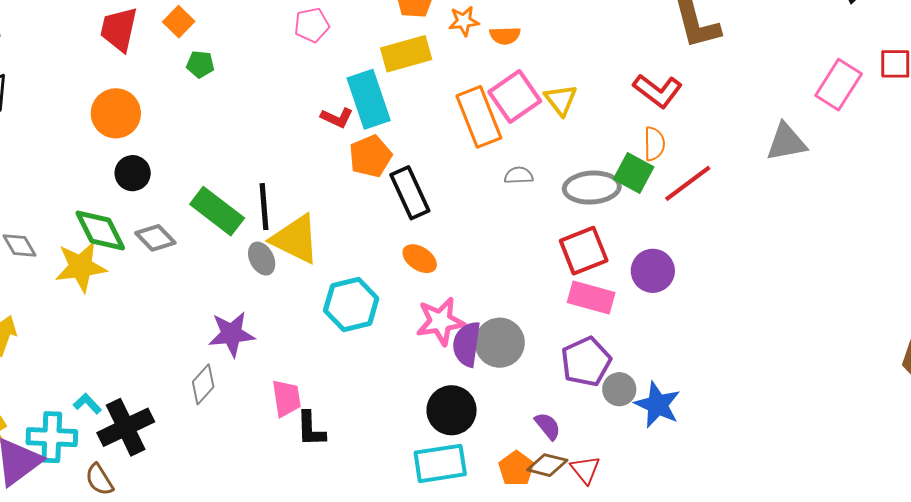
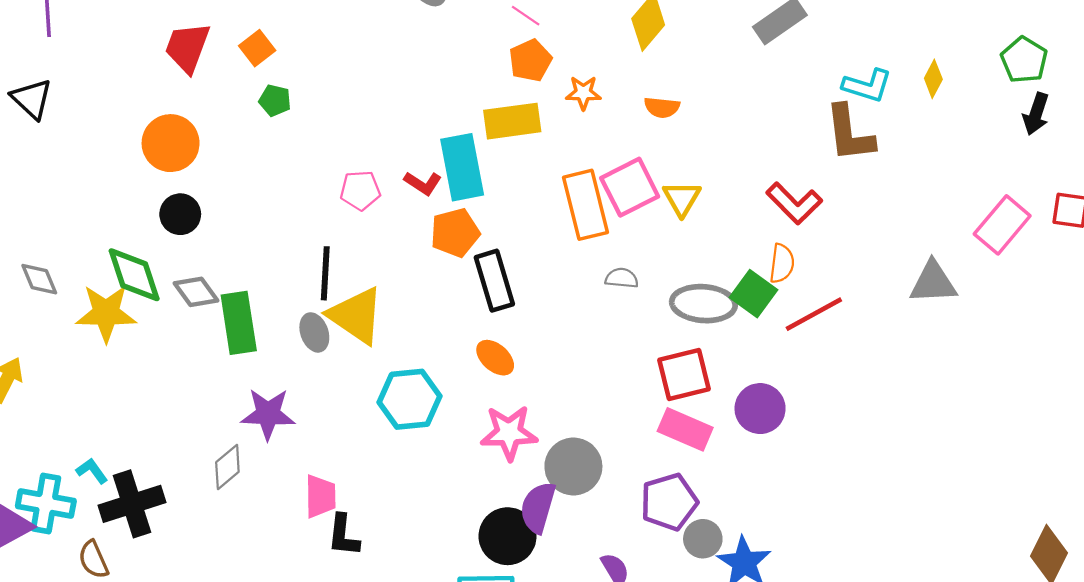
pink pentagon: (312, 25) -> (360, 190), moved
orange semicircle: (505, 36) -> (662, 107), moved
green rectangle: (217, 211) -> (239, 323), moved, turned 36
purple semicircle: (467, 344) -> (538, 507), moved

